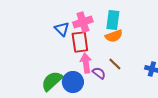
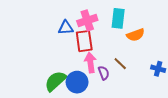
blue triangle: (62, 29) -> (66, 28), turned -49
orange semicircle: (114, 36) -> (136, 35), moved
purple semicircle: (99, 73) -> (104, 73), turned 32

